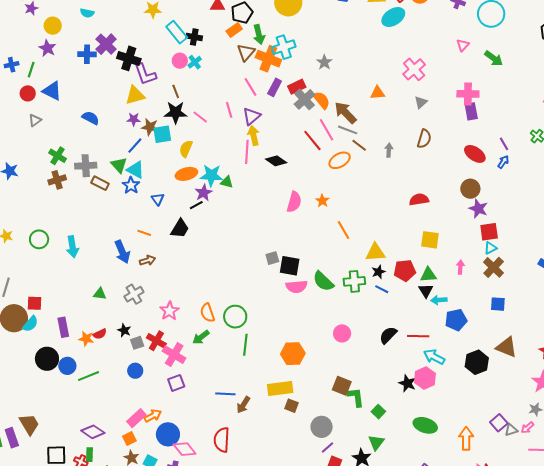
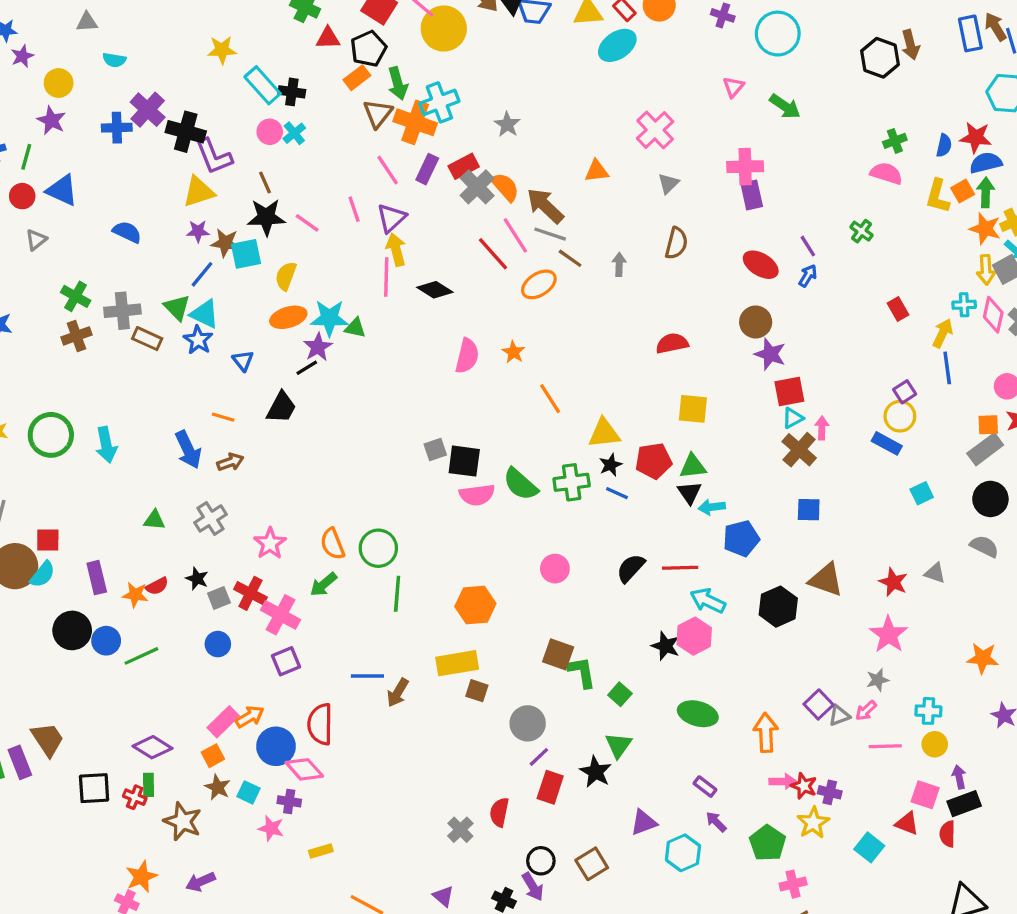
green circle: (39, 239) -> (51, 435), size x1.4
pink arrow: (460, 267) -> (822, 428), moved
red semicircle: (222, 440) -> (320, 724), moved

